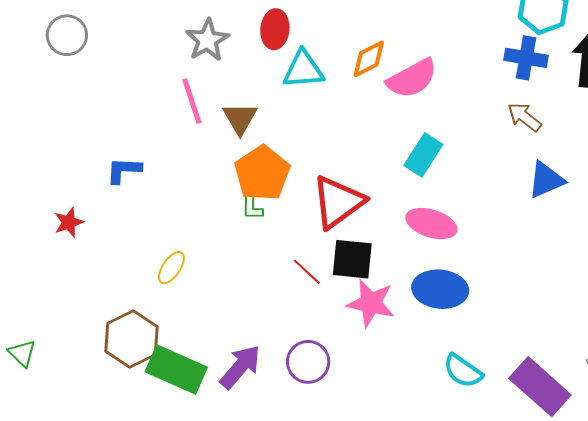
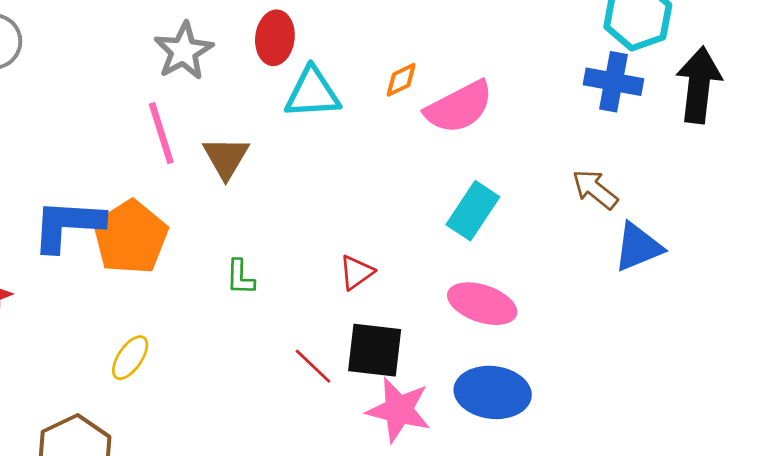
orange diamond: (369, 59) -> (401, 80), size x0.7
brown arrow: (524, 117) -> (595, 189), moved
blue L-shape: (124, 170) -> (68, 225), size x1.5
orange pentagon: (262, 173) -> (130, 237), moved
red triangle: (338, 202) -> (356, 272), size x0.5

